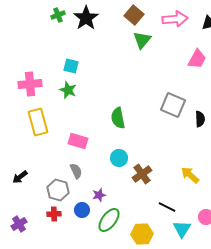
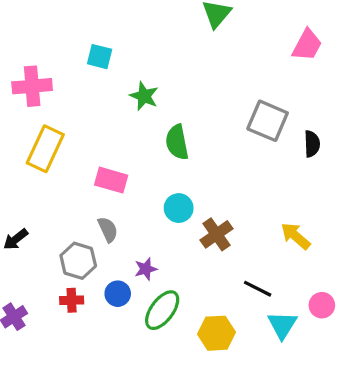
green star: (68, 90) -> (144, 96), moved
yellow rectangle: (38, 122) -> (45, 149), turned 40

